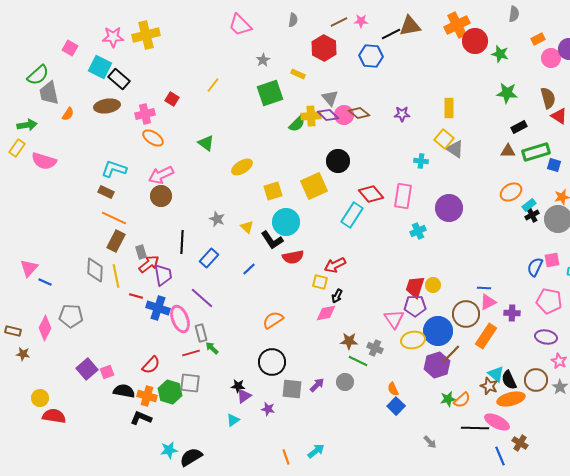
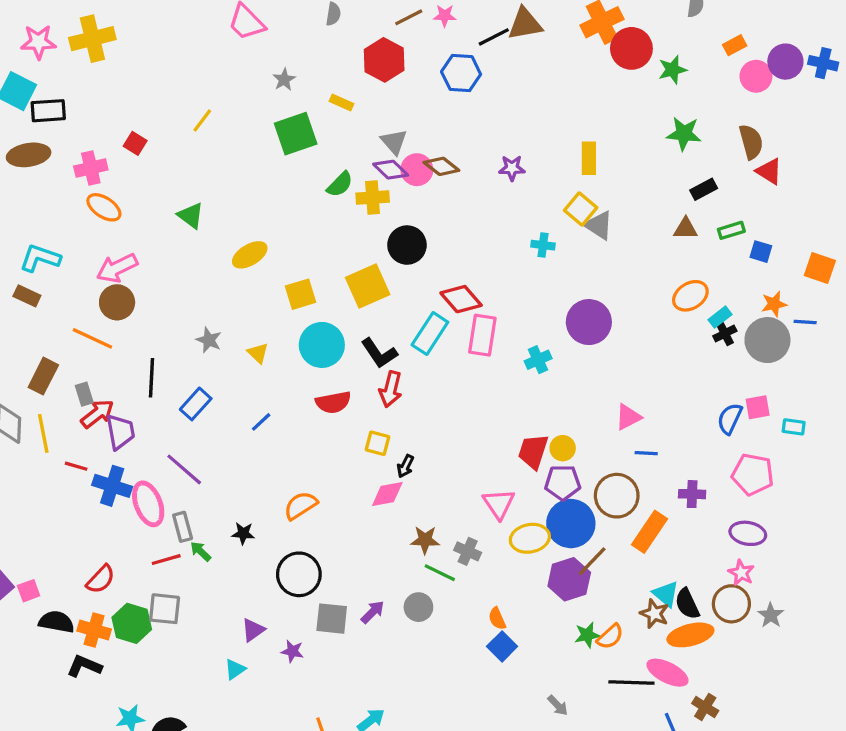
green star: (500, 54) -> (672, 70), turned -30
black rectangle: (119, 79) -> (48, 111), turned -45
yellow cross: (311, 116) -> (373, 198), moved
green rectangle: (536, 152) -> (731, 230), size x0.6
pink rectangle: (403, 196) -> (482, 335), moved
orange line: (114, 218) -> (92, 338), moved
black L-shape: (272, 240) -> (379, 353), moved
red arrow: (335, 265) -> (391, 389), moved, turned -50
pink triangle: (488, 302) -> (628, 417), moved
purple pentagon: (415, 306) -> (563, 483), moved
pink star: (559, 361) -> (741, 573), moved
black star: (238, 386) -> (243, 533), moved

